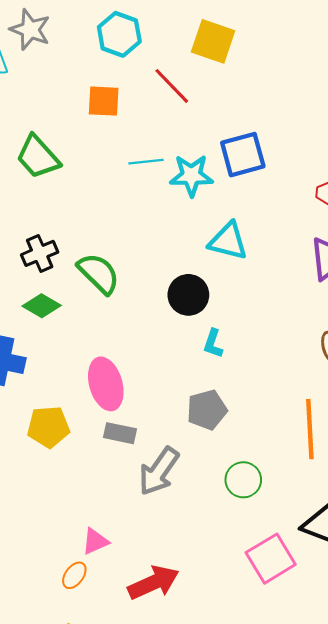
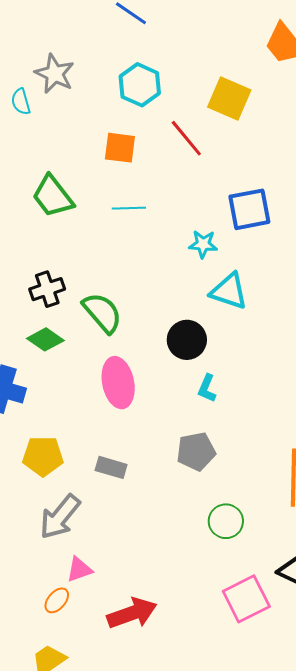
cyan line: (146, 162) -> (129, 208), moved
cyan star: (191, 175) -> (203, 244), moved, size x0.7
pink ellipse: (106, 384) -> (118, 383), moved
gray arrow: (159, 471) -> (60, 517), moved

